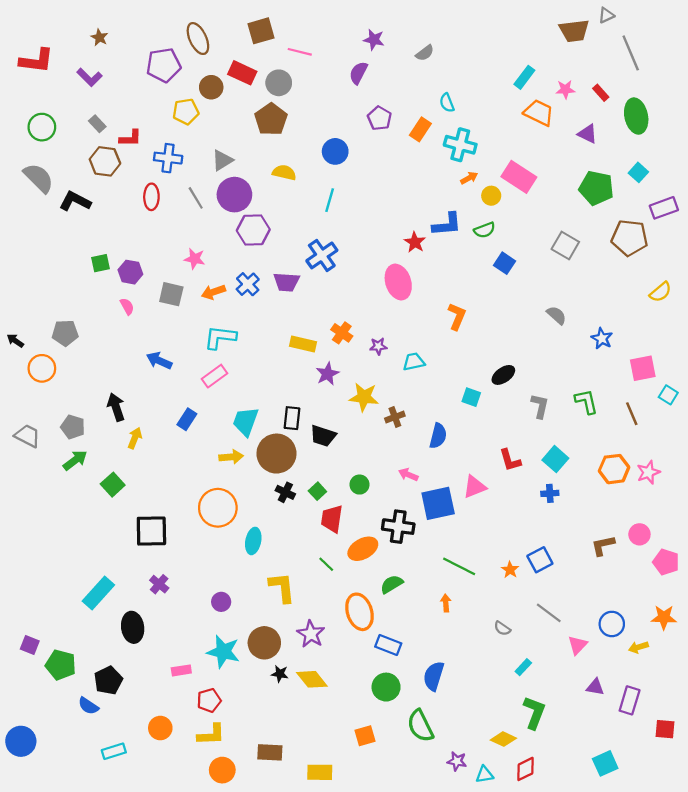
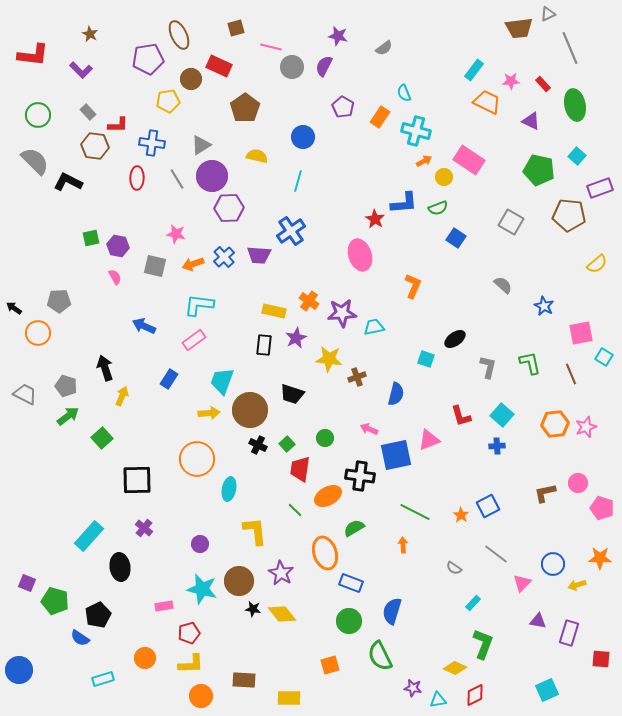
brown square: (261, 31) -> (236, 28), size x0.7
gray circle: (279, 83) -> (292, 67), moved
purple star: (378, 346) -> (342, 313), size x1.8
black rectangle: (292, 418) -> (264, 345), moved

